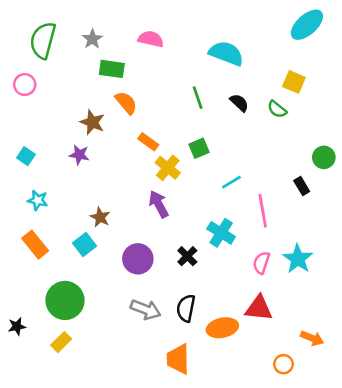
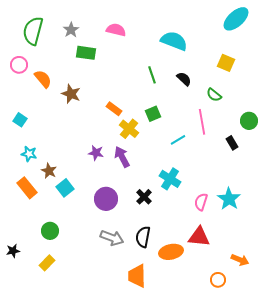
orange semicircle: (126, 103) -> (43, 79), moved
green semicircle: (277, 109) -> (214, 95), moved
purple star: (79, 155) -> (96, 153), moved
pink line: (263, 211) -> (202, 122), moved
brown star: (100, 217) -> (49, 171), moved
green circle: (65, 300) -> (50, 231), size x0.6

